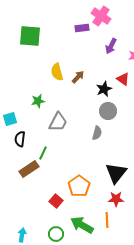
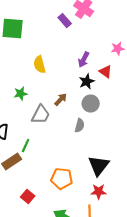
purple rectangle: (82, 28) -> (65, 21), turned 56
purple arrow: (111, 46) -> (84, 60), moved
brown arrow: (78, 77) -> (61, 100), moved
orange pentagon: (79, 186) -> (62, 179), turned -30
red square: (56, 201) -> (28, 197), moved

